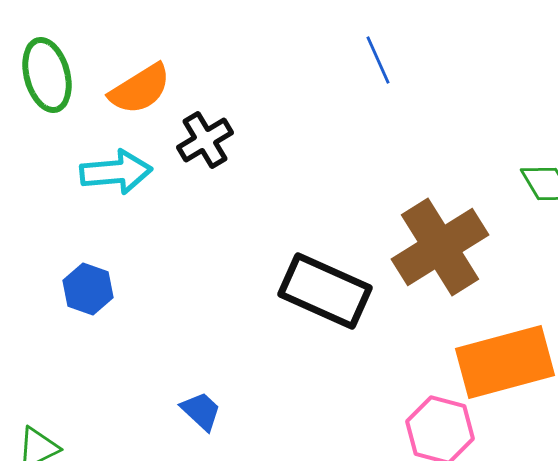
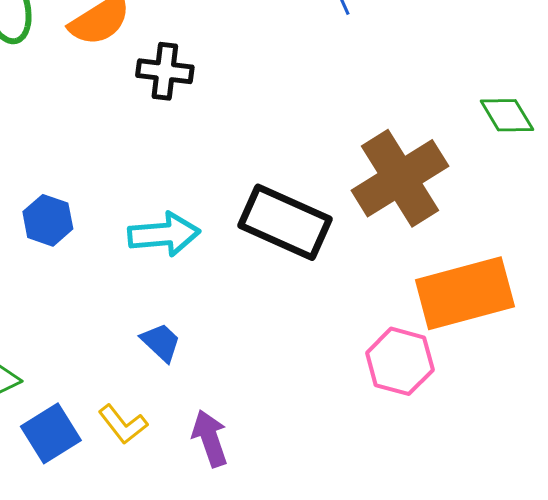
black cross: (205, 140) -> (165, 71), turned 38
cyan arrow: (116, 172) -> (164, 234), moved

